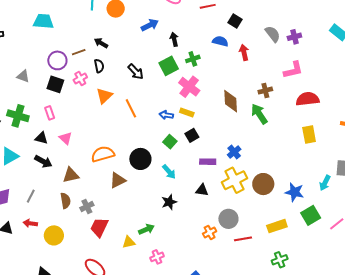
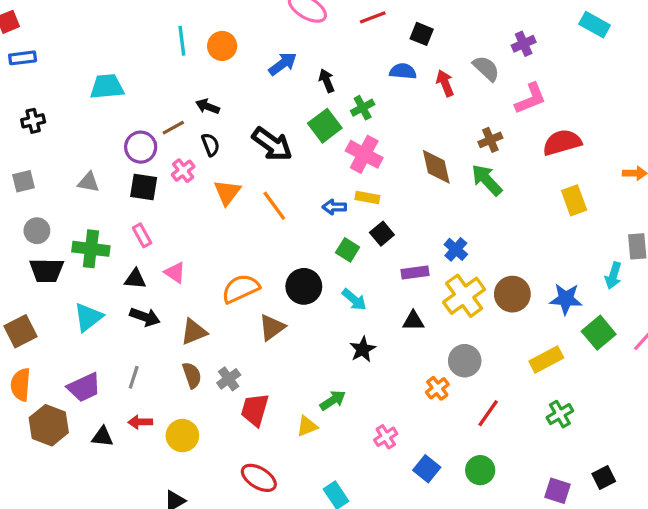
gray semicircle: (273, 34) -> (486, 68), moved
black arrow: (136, 72) -> (272, 144), size x1.4
red line: (243, 239) -> (488, 413), moved, turned -36
pink cross: (157, 257) -> (386, 437), moved

